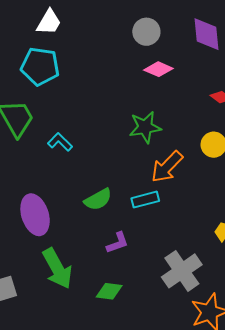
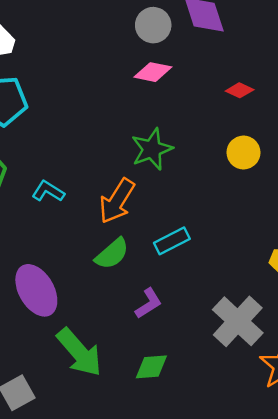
gray circle: (146, 32) -> (153, 25), moved
orange arrow: (167, 167) -> (117, 201), moved

